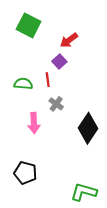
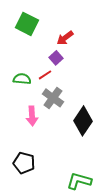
red line: (48, 80) -> (45, 75), turned 64
gray cross: (56, 104) -> (53, 98), size x1.5

